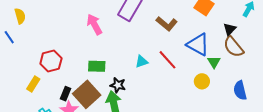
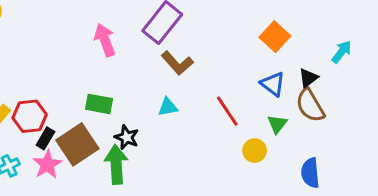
brown L-shape: (167, 24) -> (177, 63), moved
blue triangle: (198, 45) -> (273, 84), moved, size x0.7
red line: (167, 60) -> (227, 111), moved
red hexagon: (51, 61) -> (30, 116), moved

